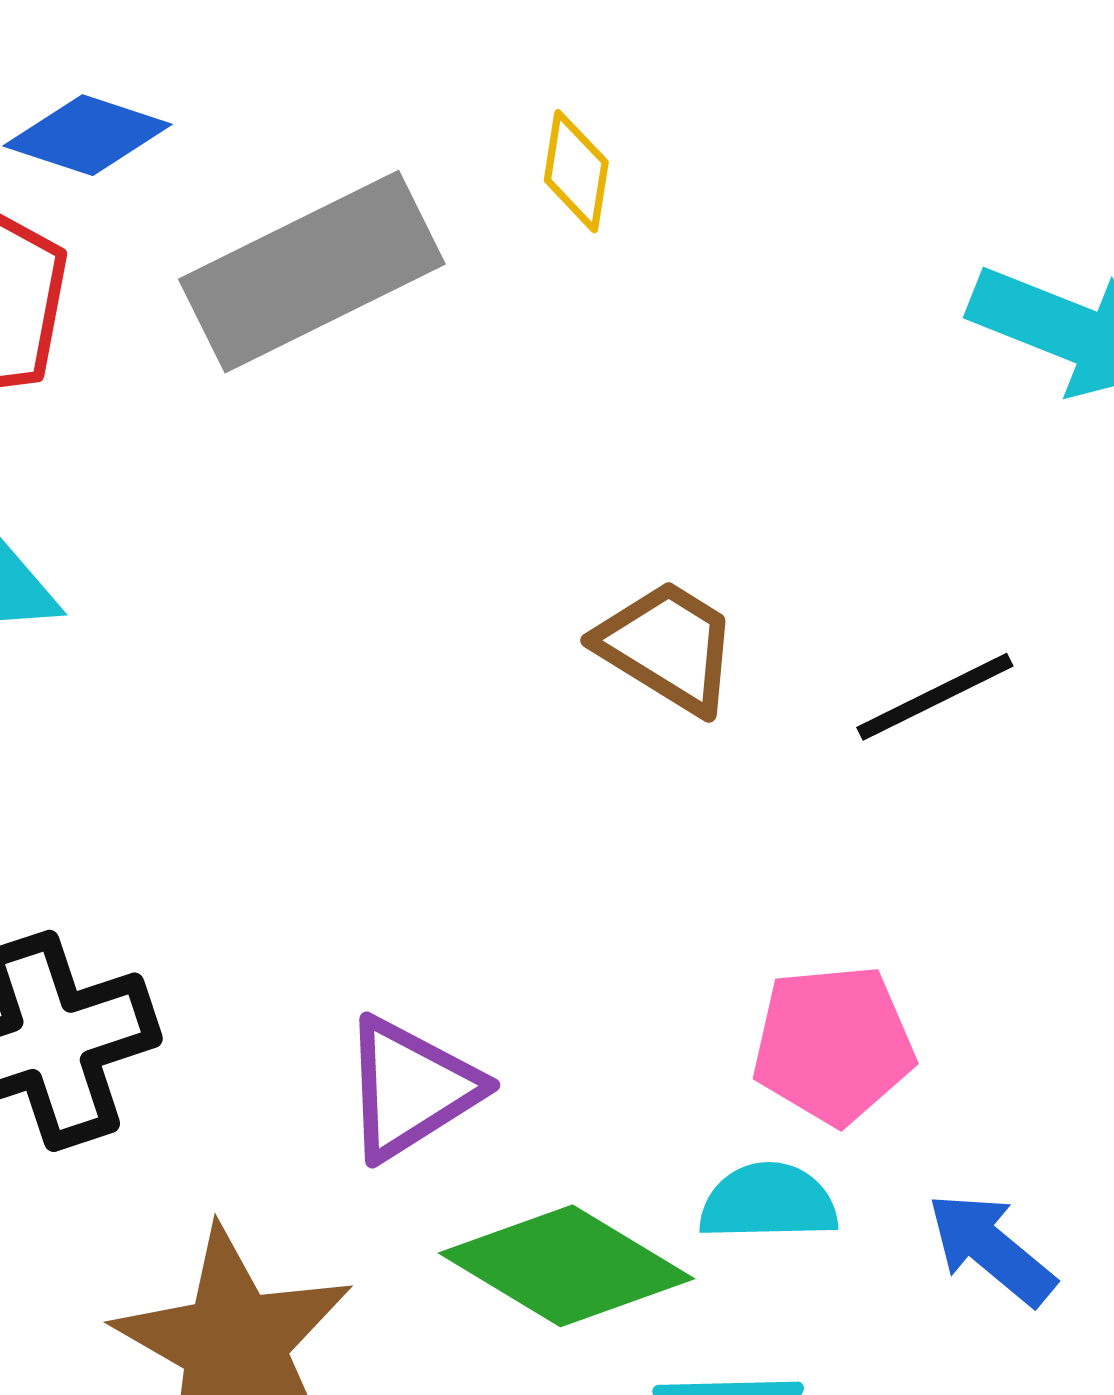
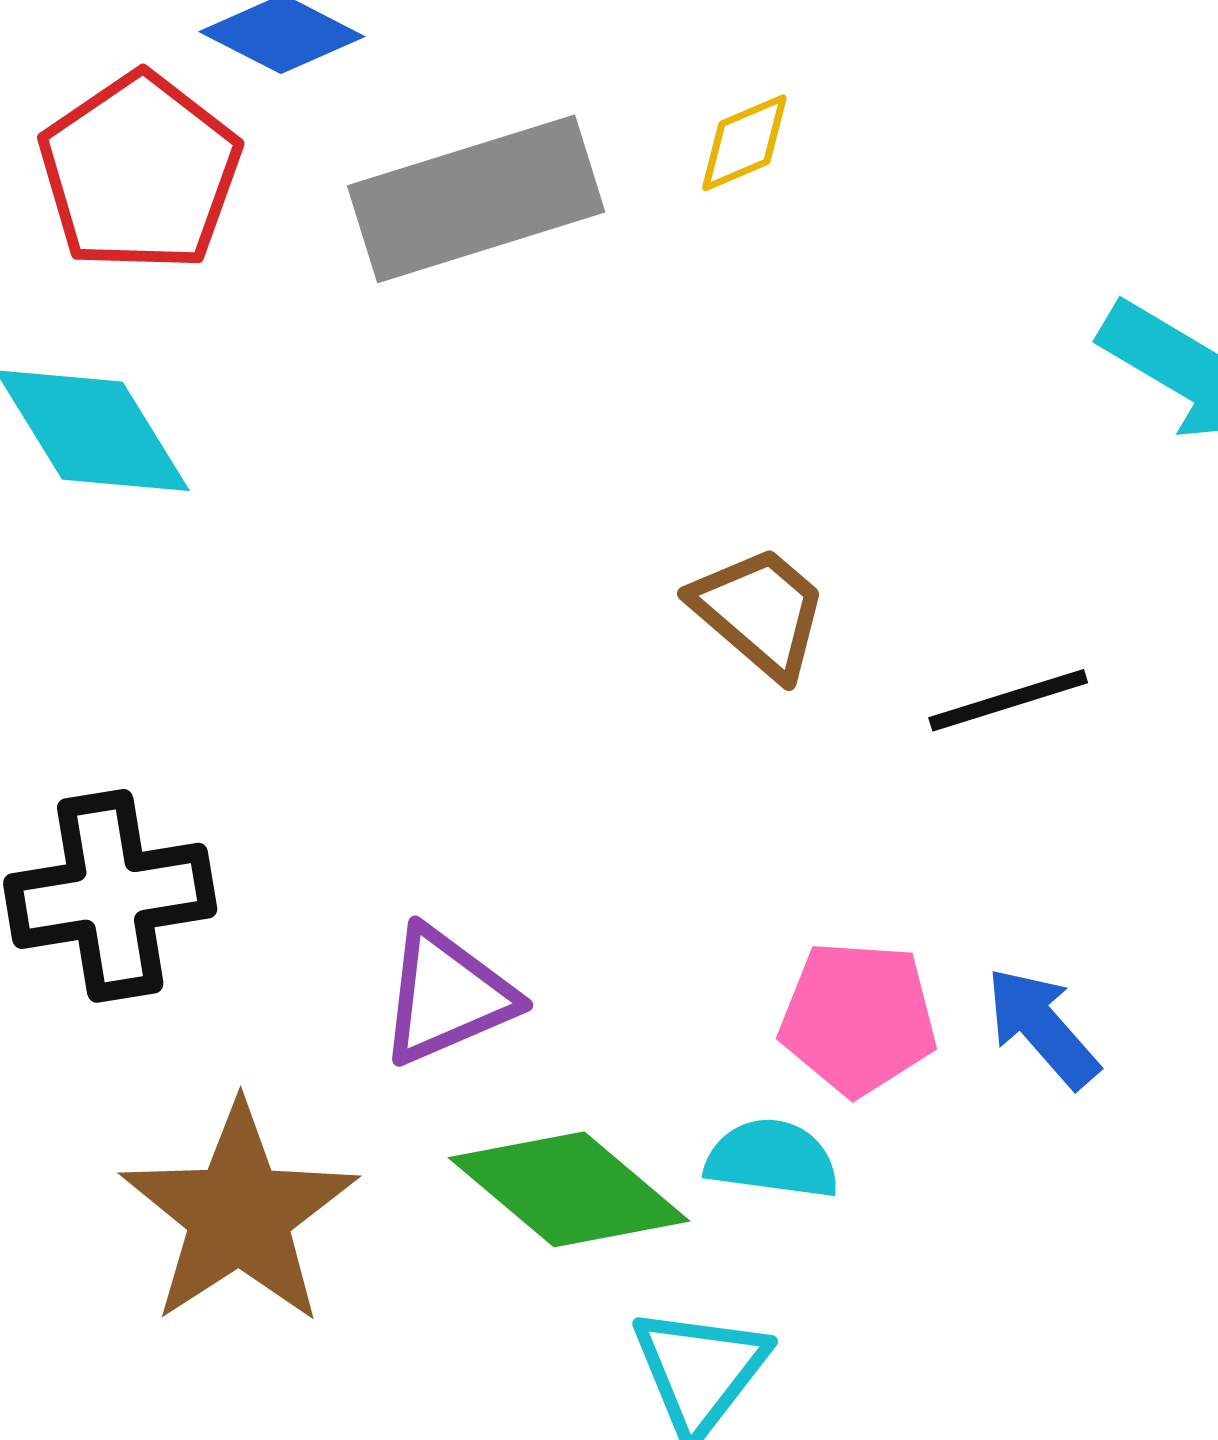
yellow diamond: (576, 171) -> (744, 143), turned 49
blue arrow: (991, 1249) -> (1042, 1028), moved

